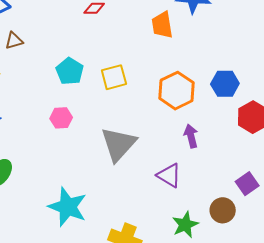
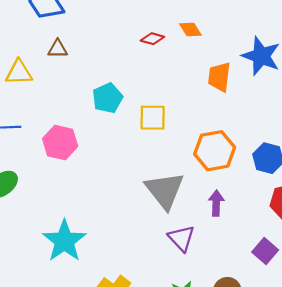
pink hexagon: (61, 118) -> (60, 143), moved, size x1.4
gray triangle: (118, 144) -> (165, 190), moved, turned -36
purple square: (247, 184) -> (265, 251), moved, turned -30

